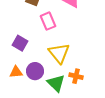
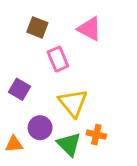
orange triangle: (16, 72) -> (14, 144), moved

